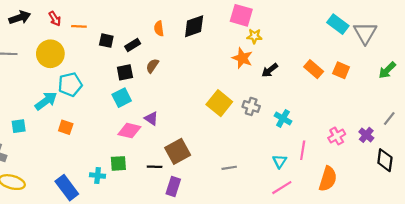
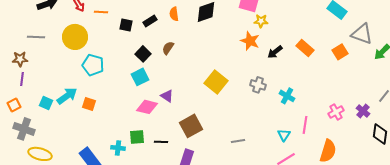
gray triangle: (365, 33) -> (362, 34), moved, turned -40
black rectangle: (133, 45) -> (150, 21), moved
orange rectangle: (314, 69) -> (305, 48), moved
orange square: (341, 70) -> (340, 52), turned 35
black square: (125, 72) -> (143, 54), turned -35
cyan pentagon: (70, 84) -> (93, 65), turned 30
cyan arrow: (46, 101) -> (67, 96), moved
yellow square: (219, 103) -> (216, 82), moved
cyan square: (19, 126) -> (46, 103), turned 32
black line: (155, 167) -> (161, 142), moved

